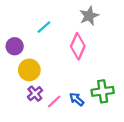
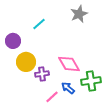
pink diamond: (78, 46) -> (69, 64), moved, turned -55
purple cross: (35, 94) -> (42, 74), moved, turned 32
pink line: (54, 102) -> (52, 97), moved

